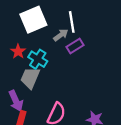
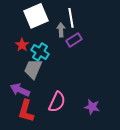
gray arrow: (61, 35) -> (61, 30), turned -56
purple arrow: (16, 101) -> (20, 90), turned 138

